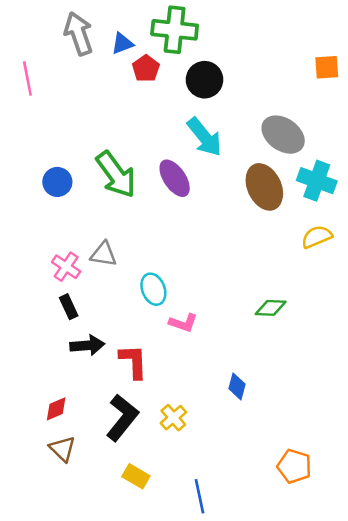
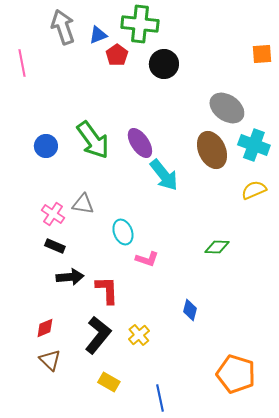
cyan arrow: (205, 137) -> (164, 175), moved
black rectangle: (69, 307) -> (55, 246), turned -42
orange pentagon: (294, 466) -> (236, 374), size x1.4

